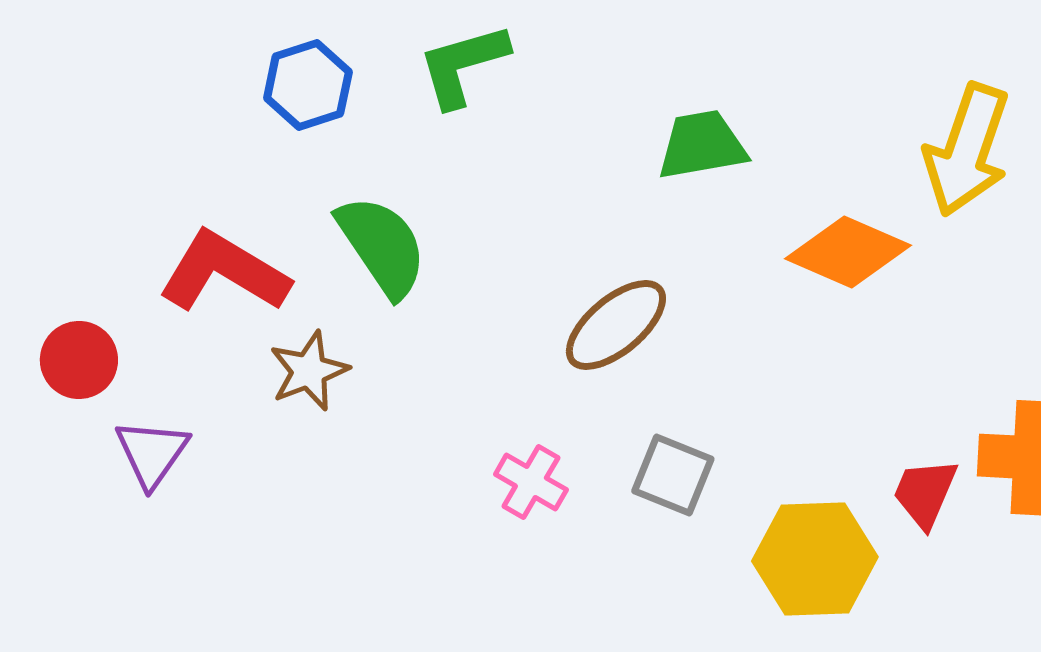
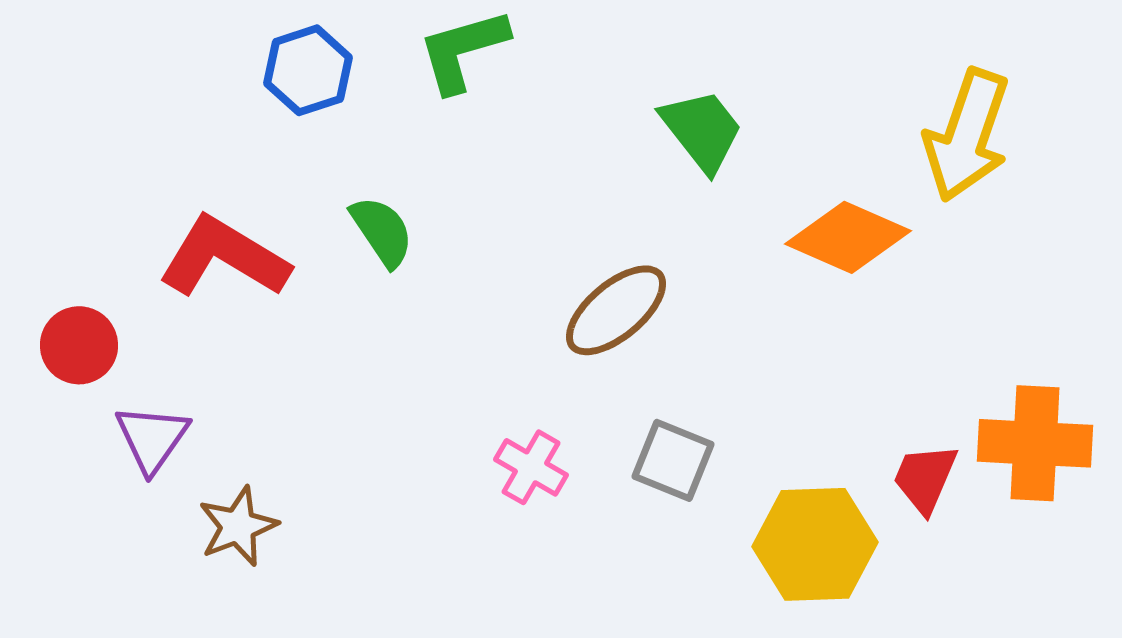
green trapezoid: (702, 145) -> (702, 130), turned 62
green semicircle: (382, 246) -> (382, 231), size x0.7
brown star: (309, 371) -> (238, 526), moved

